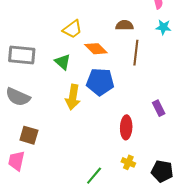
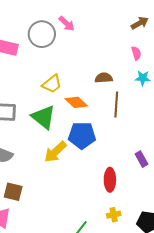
green triangle: (63, 62) -> (44, 117), size x1.5
yellow arrow: (73, 97) -> (55, 152), turned 40
yellow cross: (128, 162) -> (114, 215), turned -32

